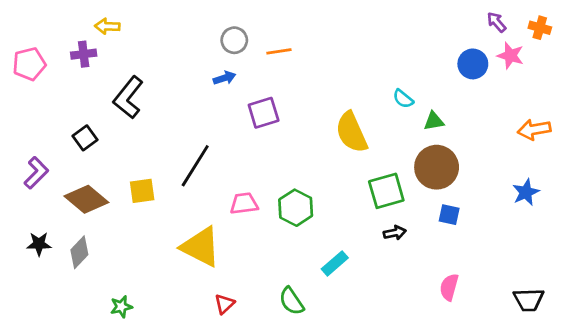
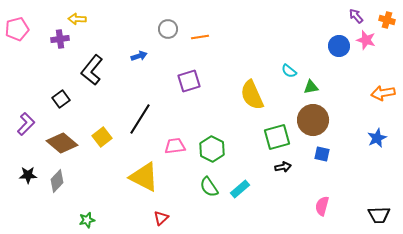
pink pentagon: (29, 64) -> (17, 29), moved
blue arrow: (224, 78) -> (139, 56), moved
yellow square: (142, 191) -> (102, 137), turned -30
green semicircle: (291, 301) -> (209, 187), moved

